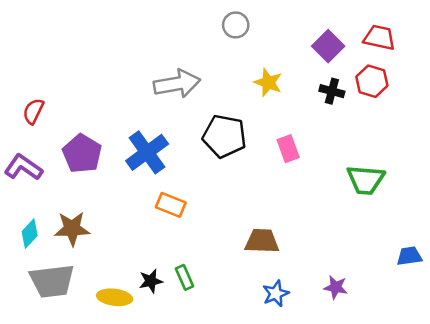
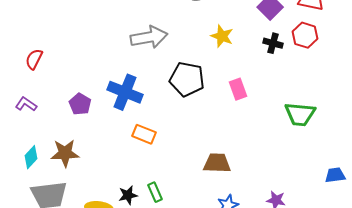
blue cross: (147, 152) -> (125, 92), turned -32
purple pentagon: (82, 154) -> (80, 104), moved, size x0.7
purple L-shape: (23, 167) -> (26, 104), size x0.7

